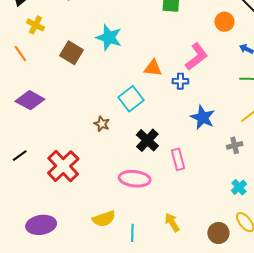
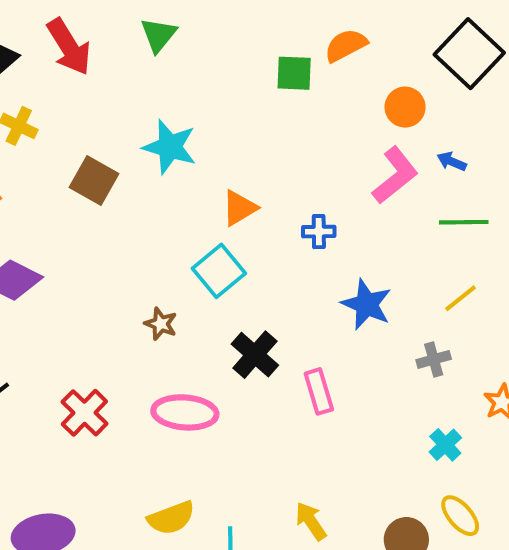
pink L-shape: (197, 57) -> (395, 175), moved
orange triangle: (153, 68) -> (239, 208), moved, turned -36
red cross: (63, 166) -> (84, 413), size x0.7
pink ellipse: (135, 179) -> (185, 412), moved

